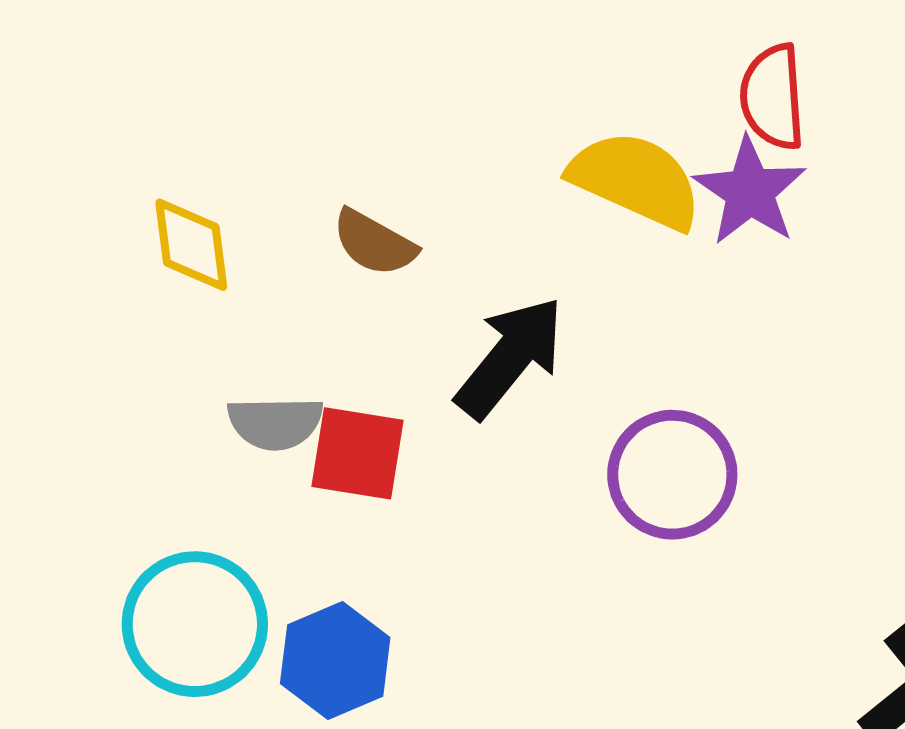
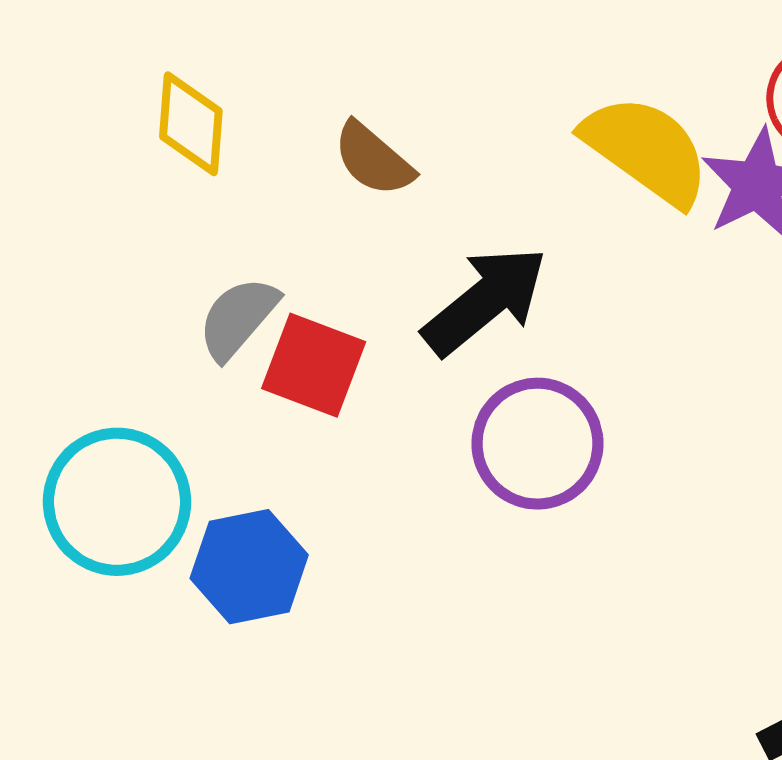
gray semicircle: (275, 423) -> (238, 318), turned 120
purple circle: (672, 475) -> (537, 444), moved

